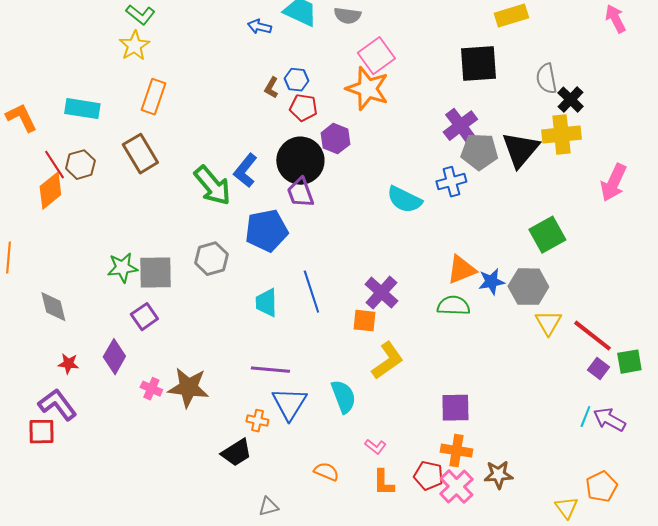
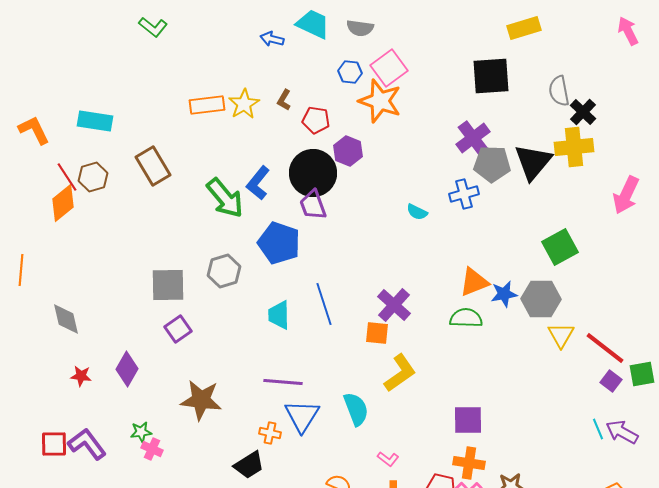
yellow star: (134, 46) -> (244, 104), moved
blue hexagon: (296, 80) -> (350, 72), moved
orange rectangle: (153, 97) -> (207, 105), moved, turned 64
cyan semicircle: (404, 200) -> (417, 212), size x0.6
blue pentagon: (266, 231) -> (279, 243), turned 30
green star: (122, 268) -> (141, 432), moved, size x0.7
purple square: (144, 317) -> (178, 329), moved
pink cross: (151, 389) -> (152, 449), moved
purple L-shape: (57, 405) -> (87, 444), moved
cyan line: (585, 417) -> (598, 429), turned -45

